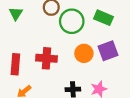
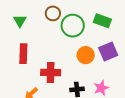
red cross: (47, 58) -> (51, 73), moved
red rectangle: (15, 64) -> (23, 54), moved

